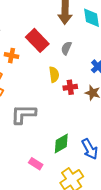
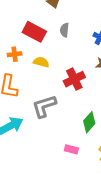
yellow semicircle: (54, 75) -> (41, 62), moved, turned -49
red cross: (70, 87) -> (74, 79), moved, size x1.5

